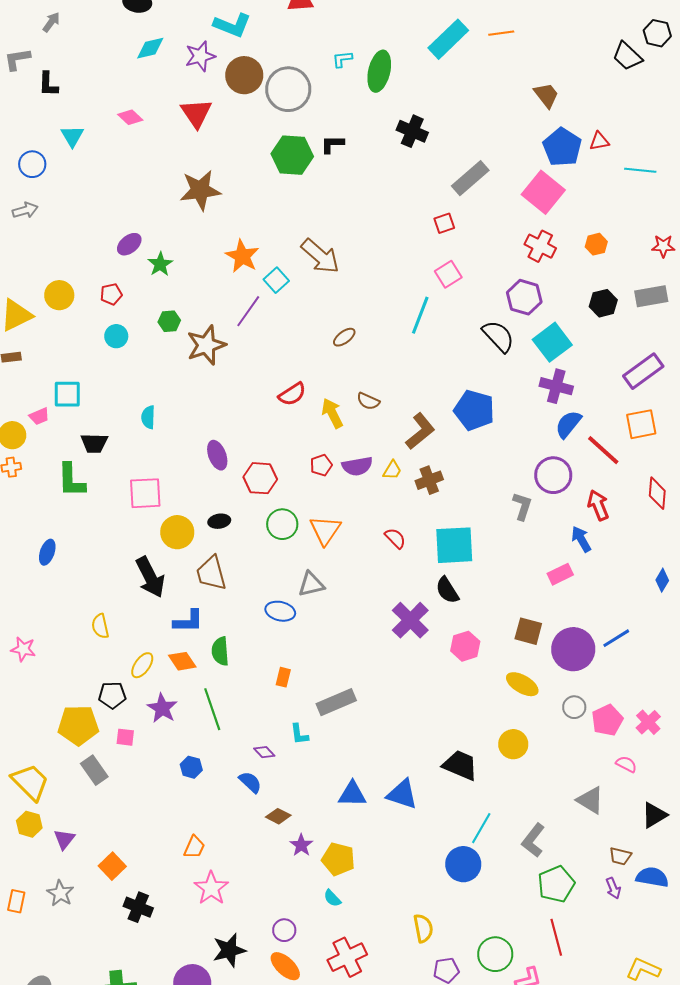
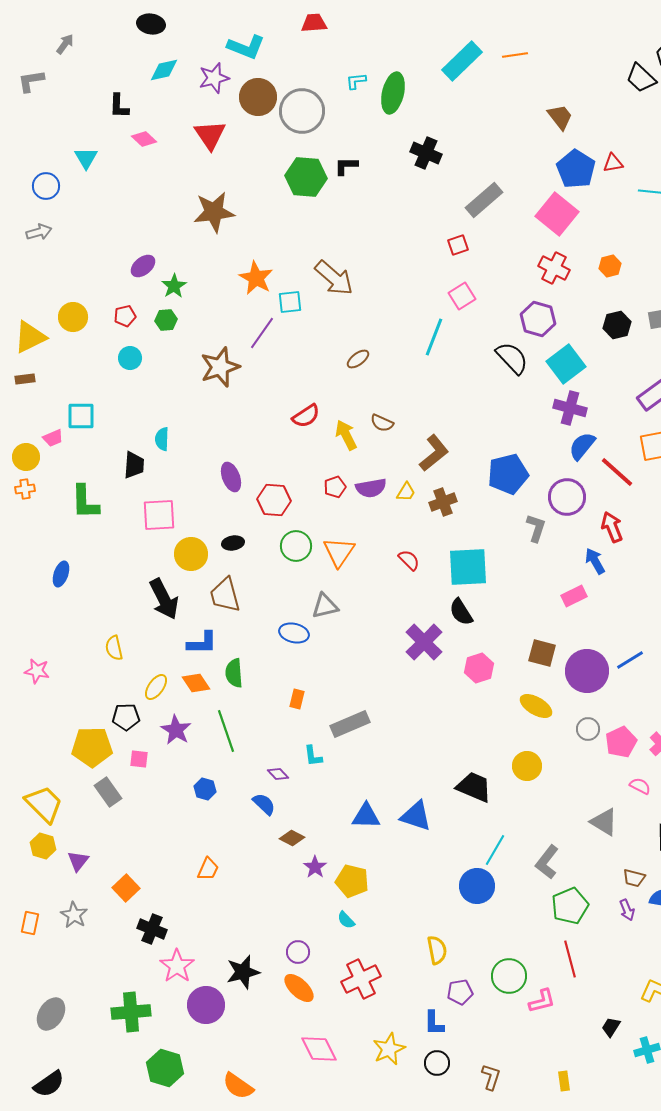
black L-shape: (48, 84) -> (119, 106), moved
cyan square: (276, 280) -> (290, 302), turned 35
green hexagon: (169, 321) -> (166, 320), moved
blue pentagon: (474, 410) -> (508, 474), moved, turned -30
black trapezoid: (94, 443) -> (134, 465), moved, turned -88
pink star: (211, 888) -> (177, 966), moved

